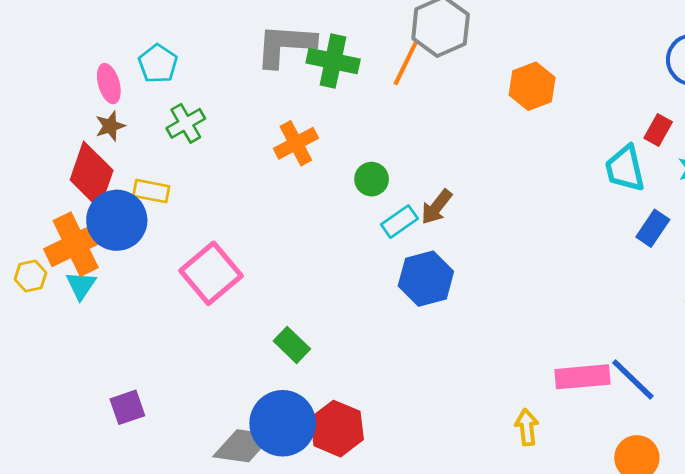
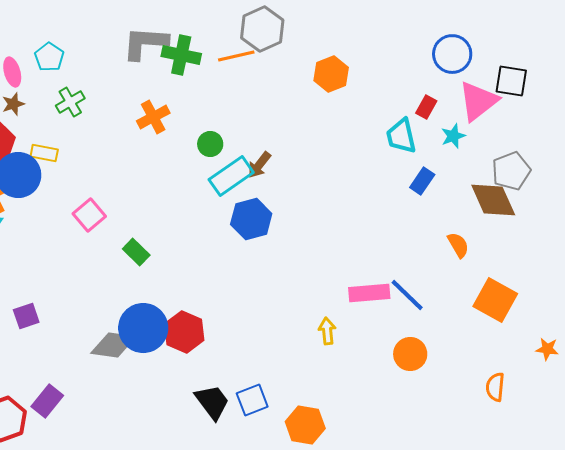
orange line: (406, 62) -> (236, 56), turned 51
cyan rectangle: (399, 222) -> (231, 176), size x1.6
pink square: (211, 273) -> (89, 215), size x0.7
green rectangle: (292, 345) -> (136, 252), moved

